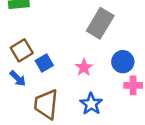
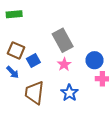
gray rectangle: (100, 23) -> (63, 40), moved, turned -60
brown square: (22, 50) -> (16, 50), turned -36

